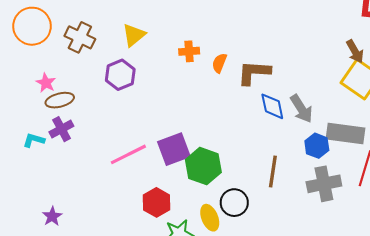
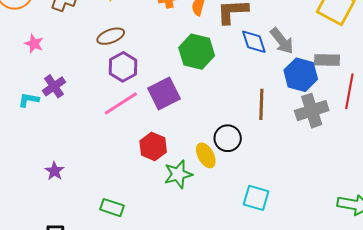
purple hexagon: (120, 75) -> (123, 67), moved
brown ellipse: (60, 100) -> (111, 36), moved
gray rectangle: (346, 134) -> (327, 60), size x0.7
blue hexagon: (317, 146) -> (301, 75), size x1.4
green hexagon: (203, 166) -> (197, 52), moved

